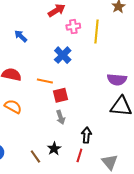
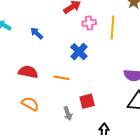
red square: (61, 95) -> (87, 101), moved
gray arrow: (61, 117) -> (68, 113), moved

